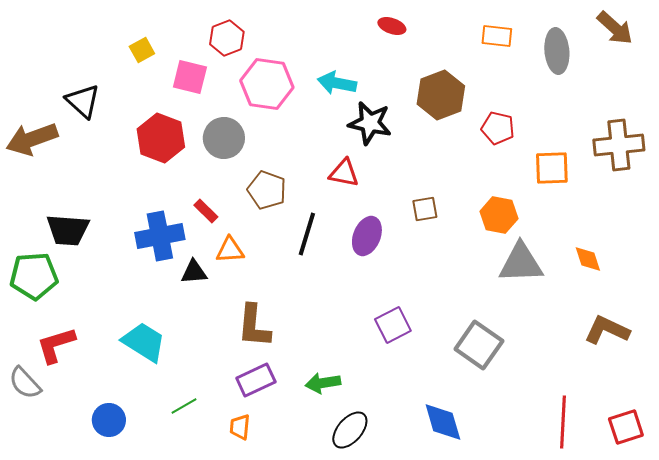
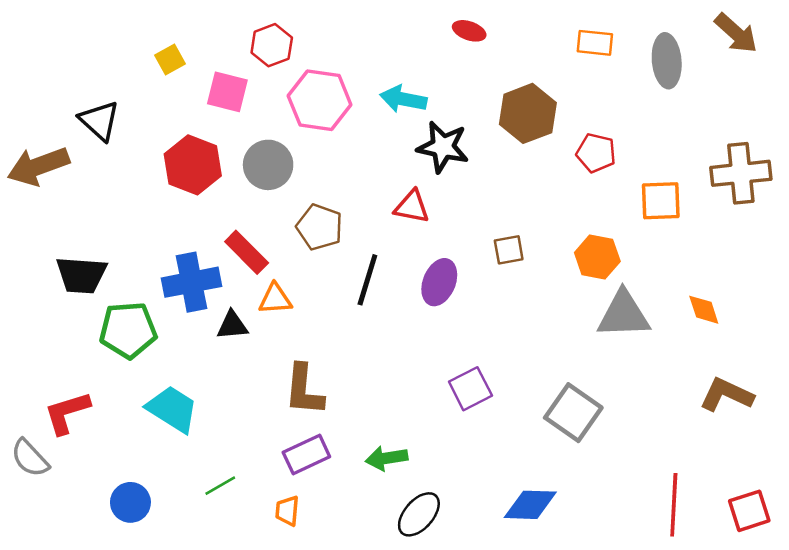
red rectangle: (206, 211) -> (247, 252), size x1.5
green pentagon: (34, 276) -> (128, 330), moved
blue diamond: (443, 422) -> (530, 505), turned -72

